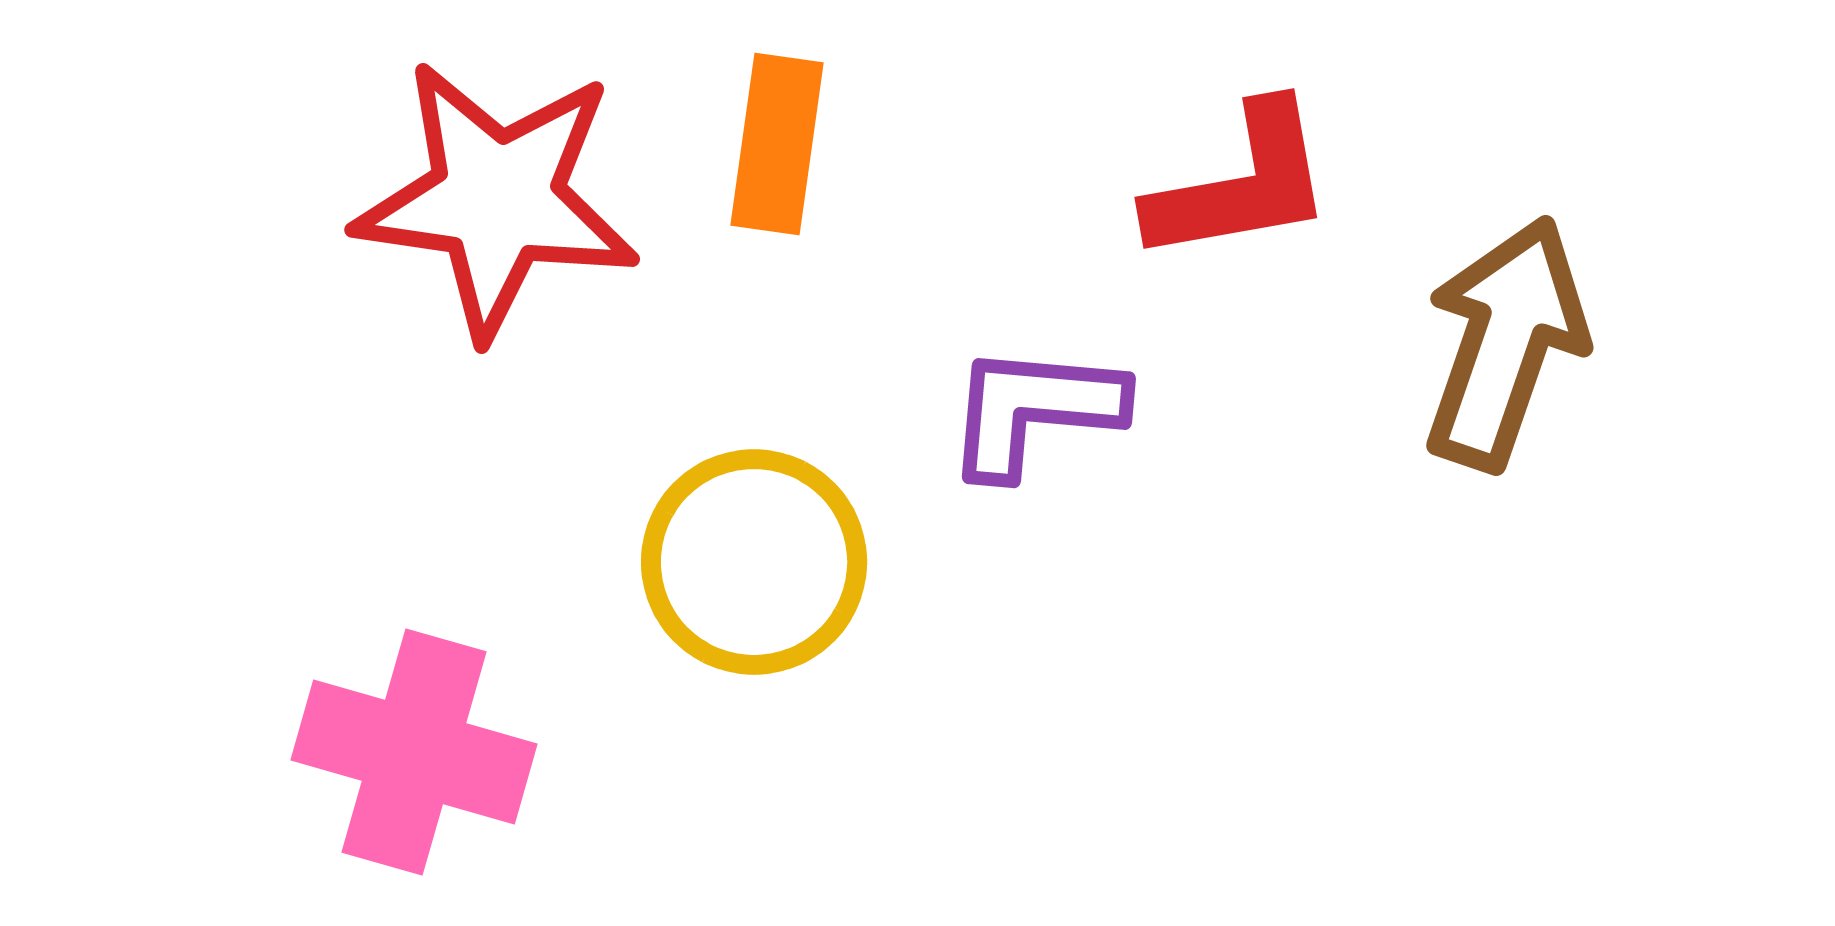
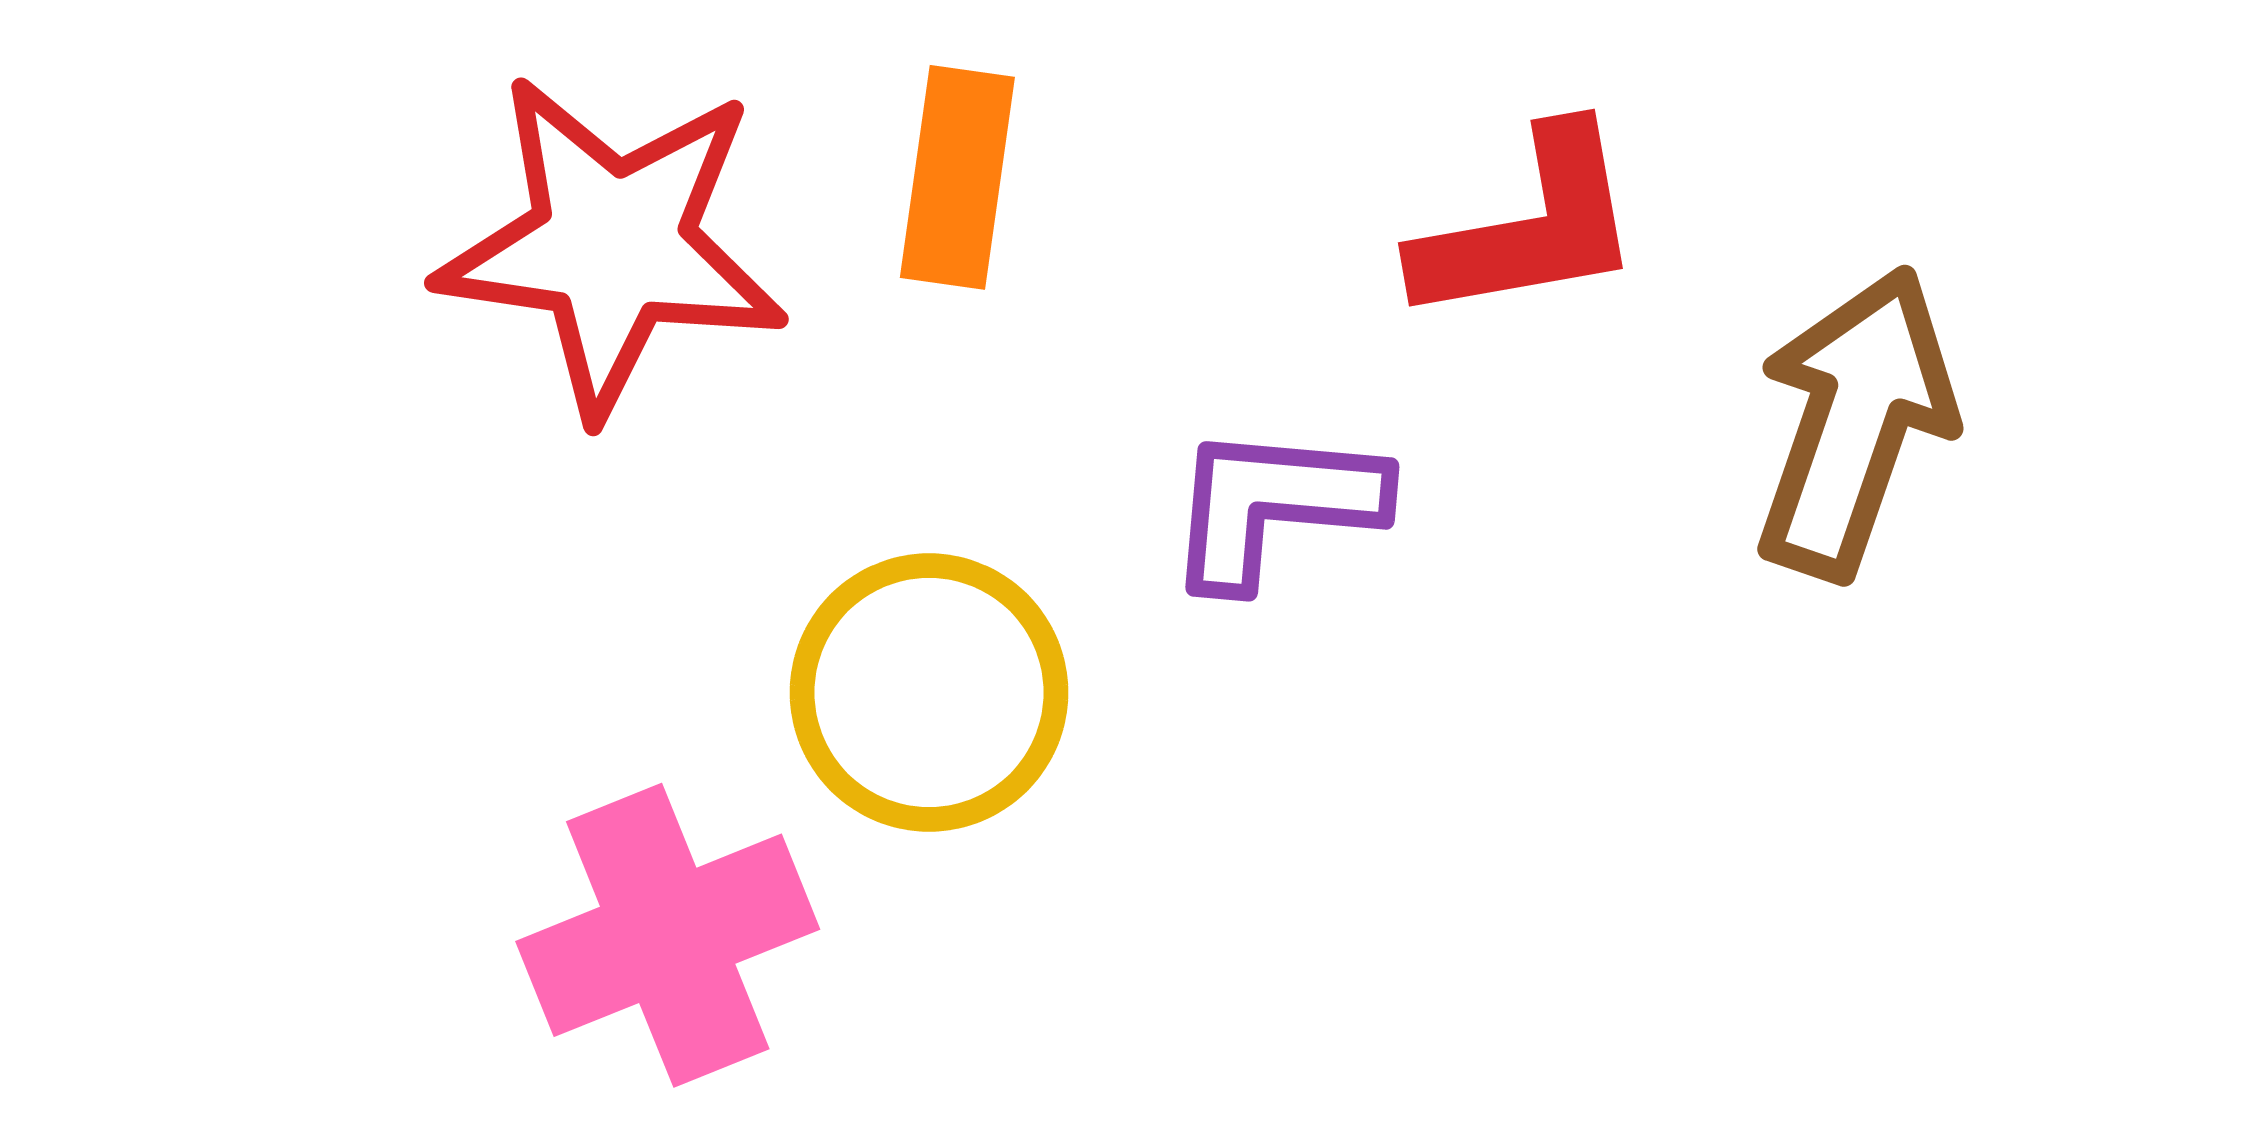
pink cross: (414, 752) -> (668, 935), moved, turned -38

